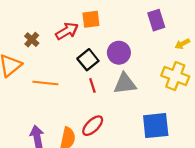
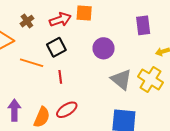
black square: (88, 60) -> (56, 47), moved
gray triangle: (125, 84) -> (121, 79), moved, turned 35
red line: (92, 85) -> (60, 77), moved

